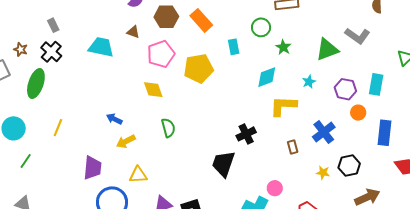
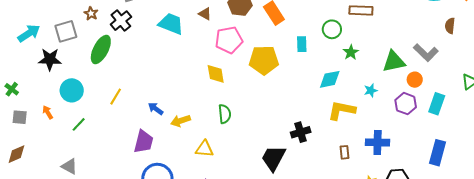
orange circle: (358, 113) -> (415, 80), moved
blue arrow: (114, 119) -> (156, 109), moved
blue cross: (324, 132) -> (378, 142), turned 30
yellow triangle: (138, 175) -> (204, 149), moved

